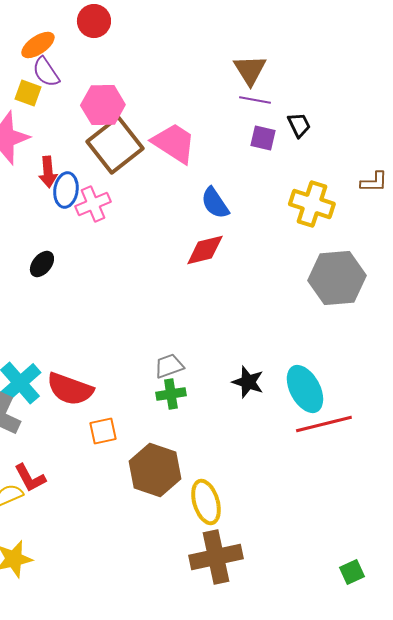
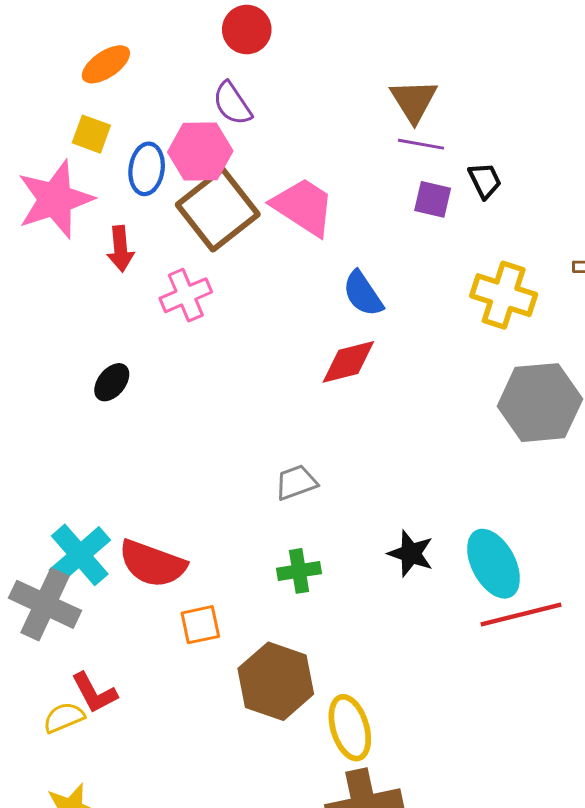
red circle: (94, 21) -> (247, 30), moved
purple semicircle: (46, 72) -> (232, 104), moved
blue ellipse: (66, 190) -> (147, 169), moved
gray trapezoid: (169, 366) -> (296, 482), moved

